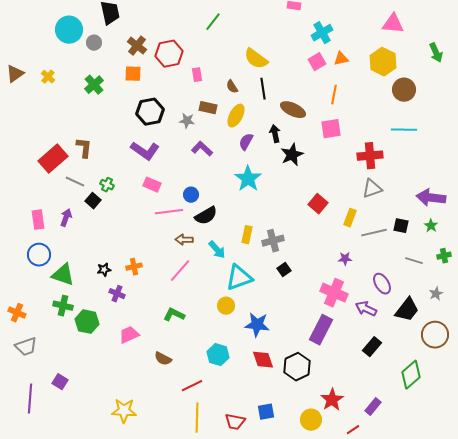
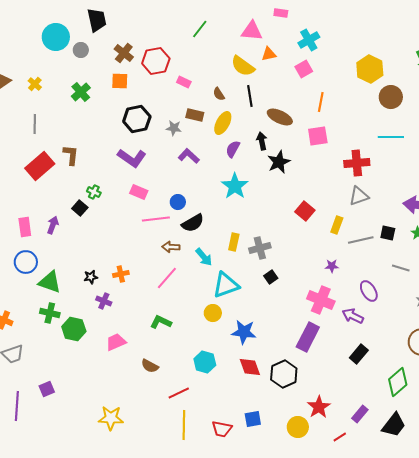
pink triangle: (393, 24) -> (252, 31), moved
orange triangle: (341, 59) -> (269, 54), moved
pink rectangle: (197, 75) -> (184, 82), turned -56
gray line: (75, 182) -> (35, 124), moved, turned 66
black trapezoid: (407, 310) -> (394, 425), moved
purple square: (60, 382) -> (47, 389), turned 35

